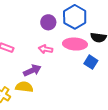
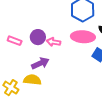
purple circle: (48, 22) -> (38, 37), moved

